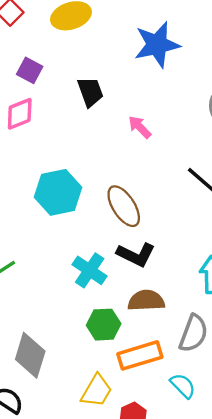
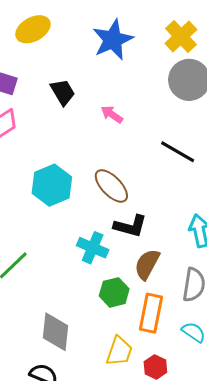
brown semicircle: (146, 301) -> (147, 264), turned -48
orange rectangle: (140, 355) -> (151, 313), turned -51

